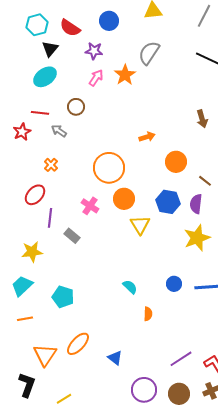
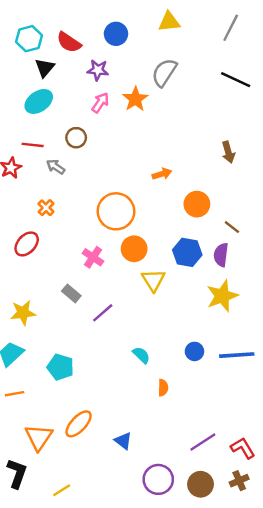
purple line: (50, 218) -> (103, 313), moved, turned 42

